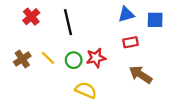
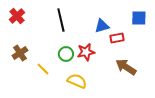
blue triangle: (126, 14) -> (102, 26), moved
red cross: (31, 17) -> (17, 16), moved
yellow line: (48, 58) -> (43, 69), moved

